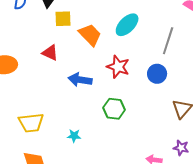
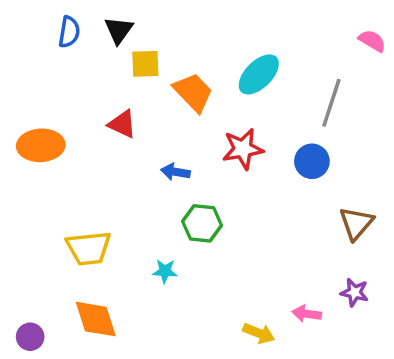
red star: (118, 67) -> (243, 149), turned -30
blue arrow: (80, 80) -> (175, 172), size x0.7
green hexagon: (114, 109) -> (202, 223), moved

